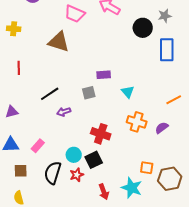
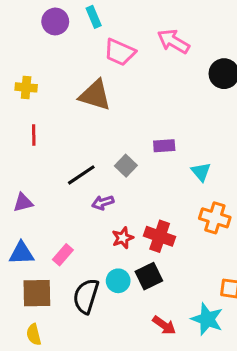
yellow cross: (14, 29) -> (26, 87), moved
gray square: (89, 93) -> (126, 166), moved, turned -32
cyan circle: (74, 155) -> (118, 281), moved
brown square: (21, 171) -> (37, 293), size x1.5
red star: (77, 175) -> (123, 238), moved
red arrow: (104, 192) -> (164, 325), turned -35

